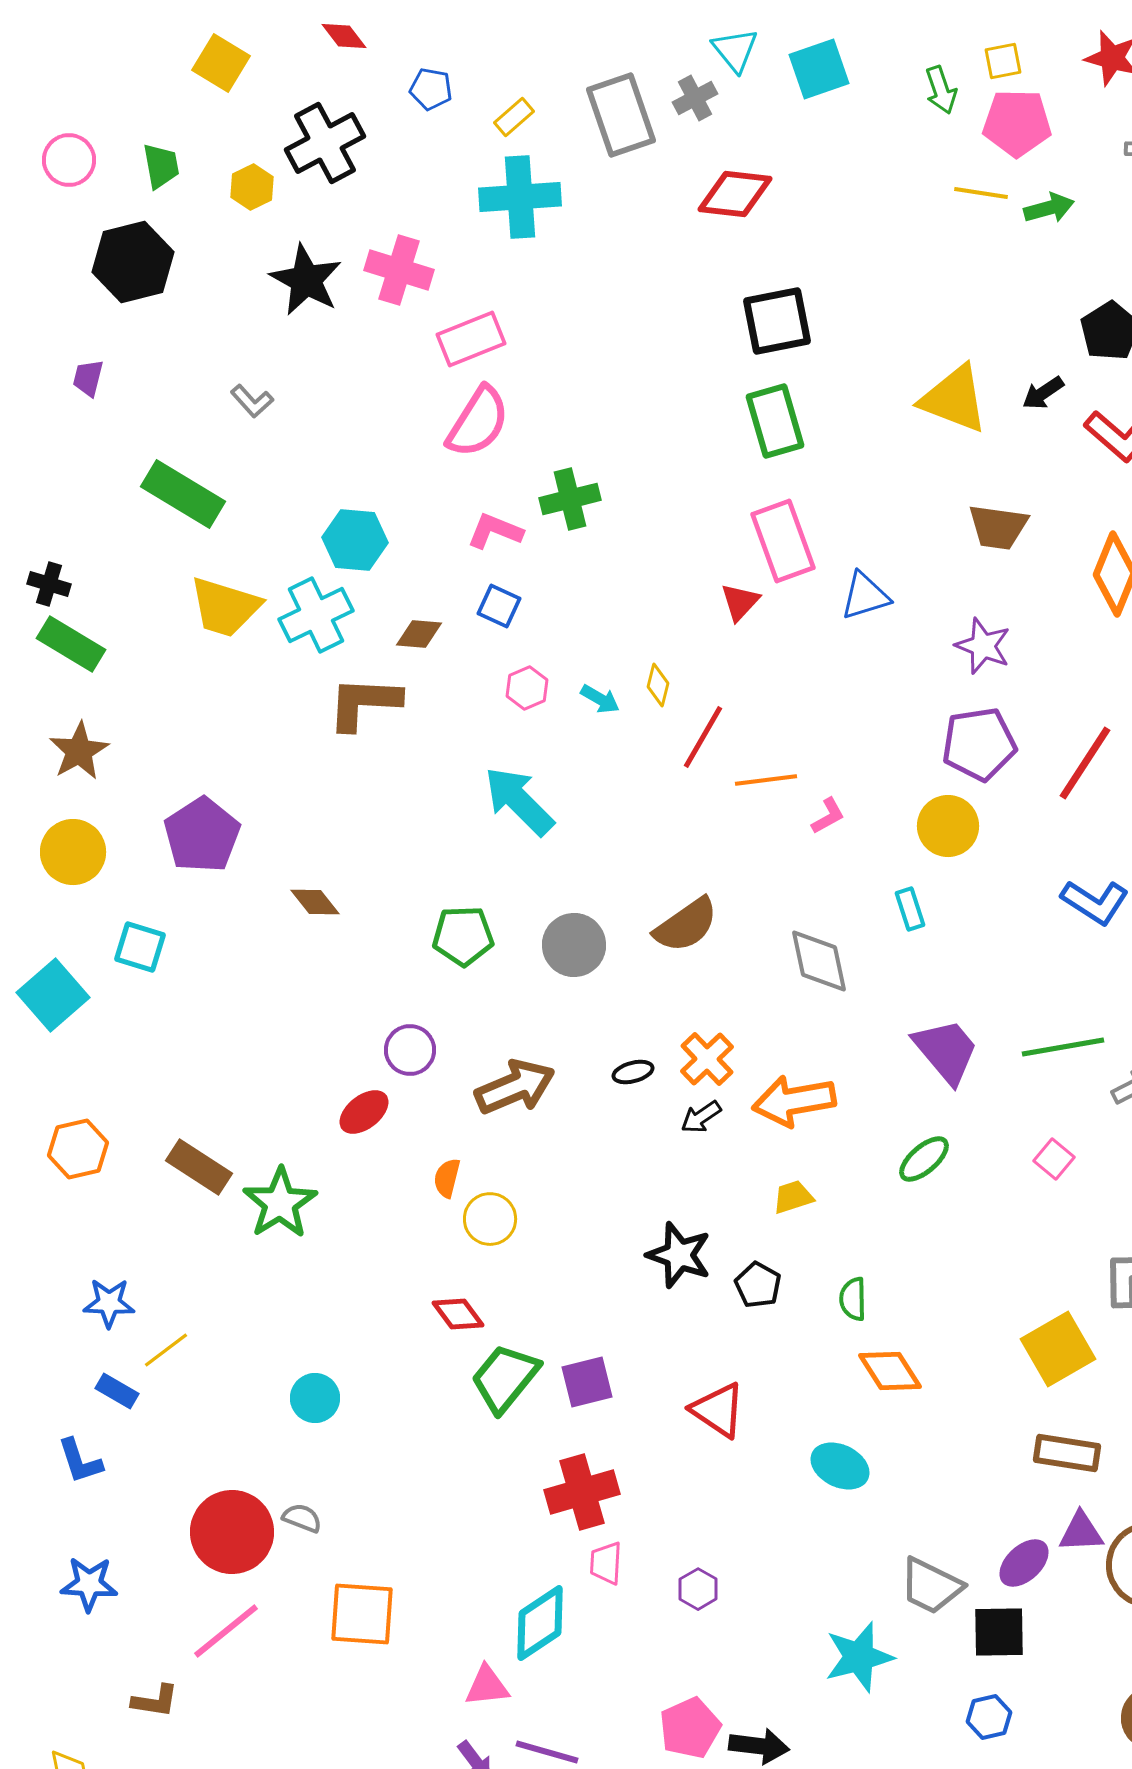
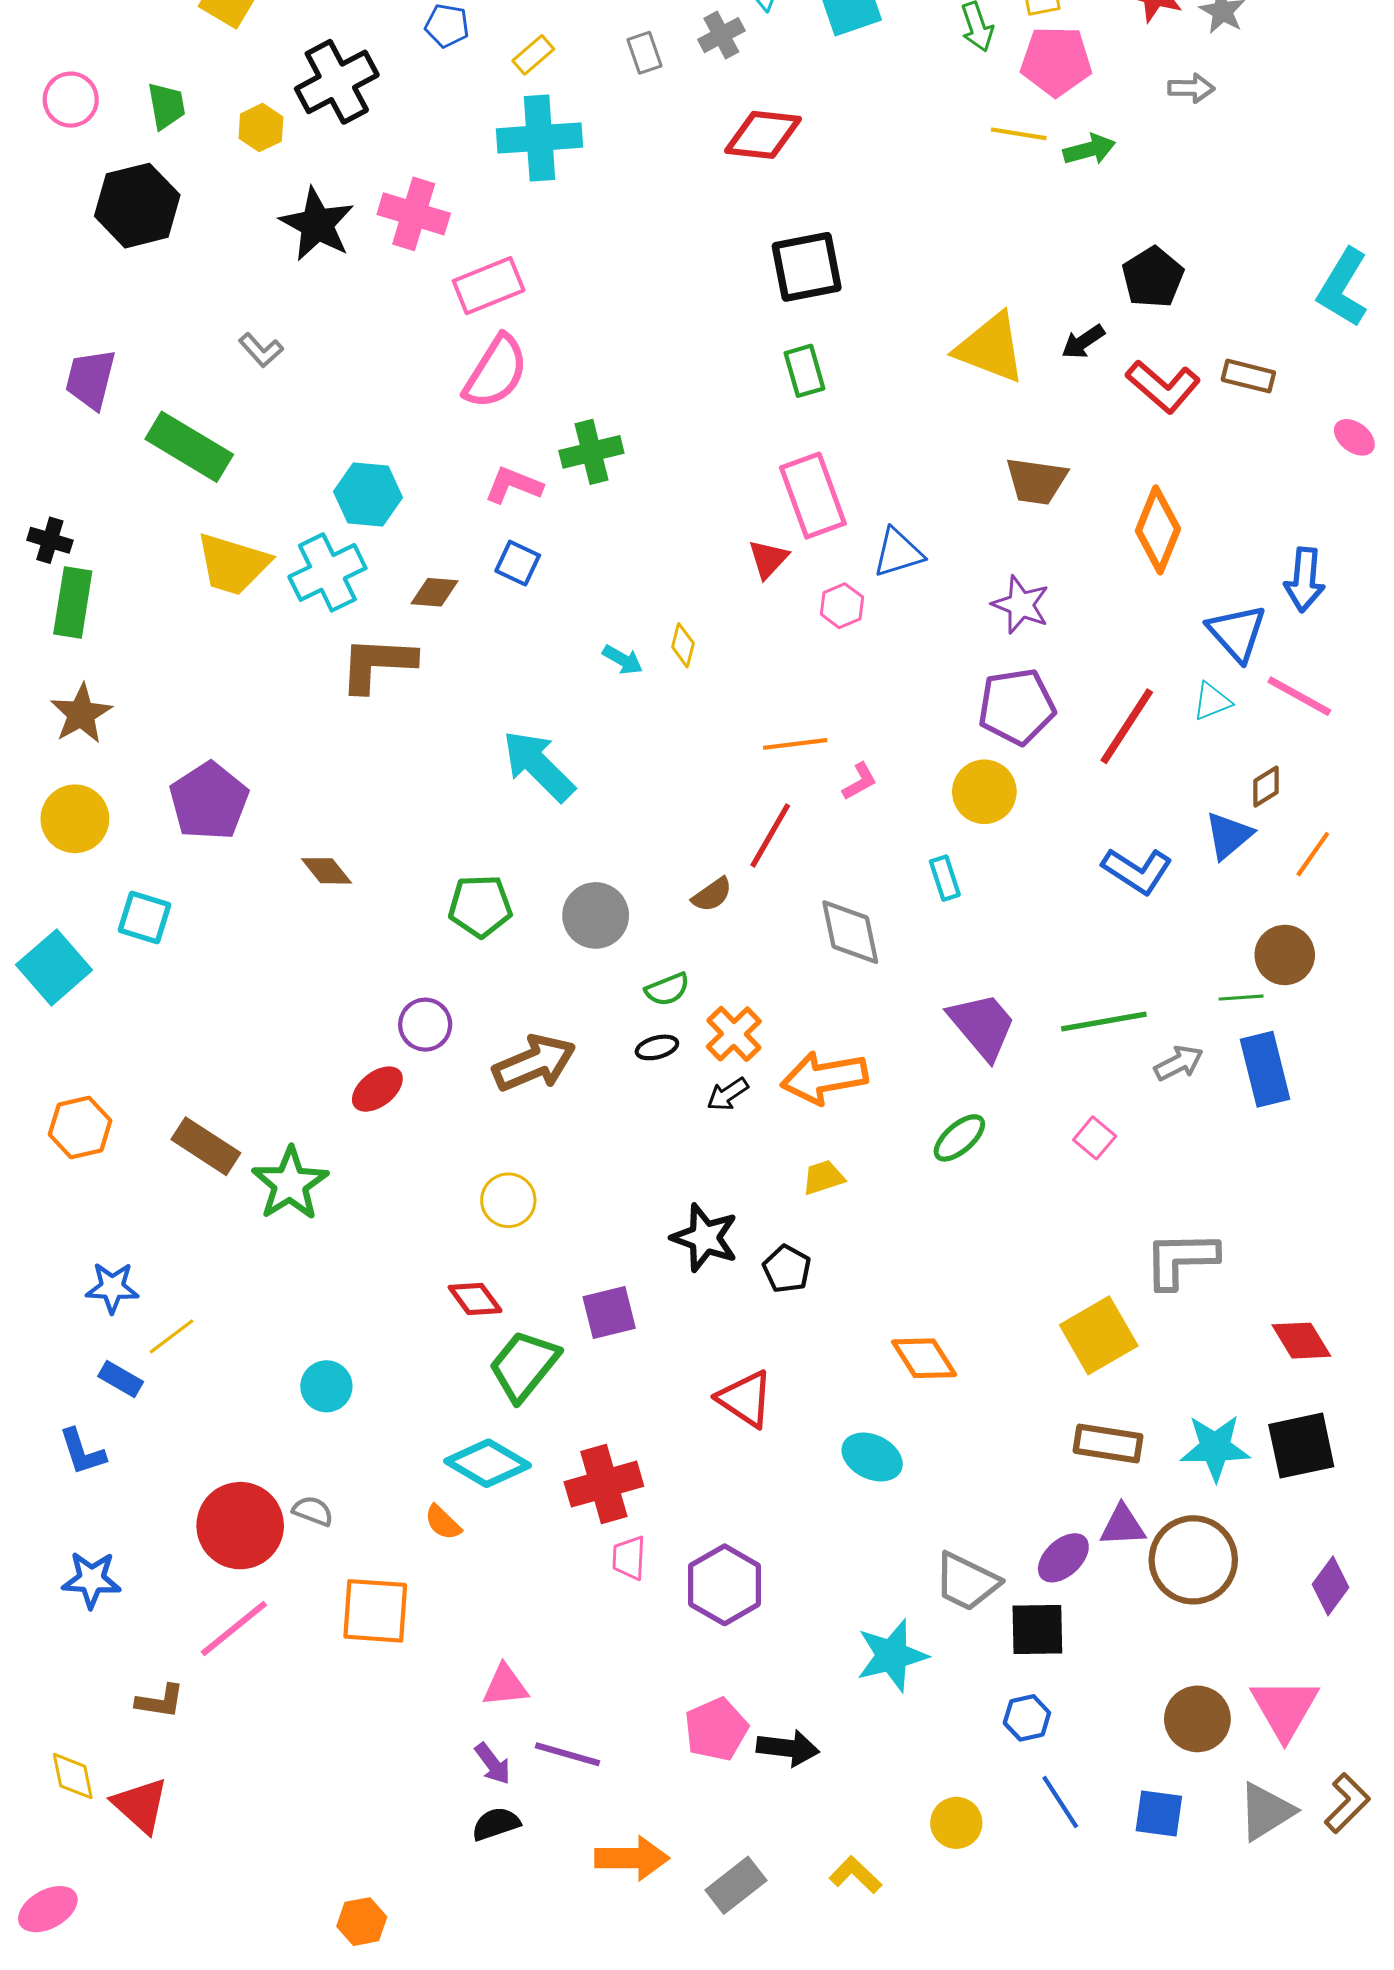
gray rectangle: (621, 115) -> (644, 53), size x0.5
purple trapezoid: (88, 378) -> (90, 379), moved, size x1.6
green rectangle: (775, 421) -> (805, 371), size x0.7
green rectangle: (71, 644) -> (73, 603), turned 68
pink hexagon: (527, 688) -> (842, 606), moved
red line: (703, 737) -> (770, 835), moved
brown semicircle: (686, 925) -> (712, 895), size x0.6
orange semicircle: (447, 1178) -> (443, 1522), moved, turned -60
green semicircle: (853, 1299) -> (667, 989), moved, turned -111
purple square: (587, 1382) -> (609, 1313), moved
purple hexagon: (698, 1589) -> (725, 1585), size x1.8
cyan diamond: (540, 1623) -> (488, 1463), moved, turned 64

